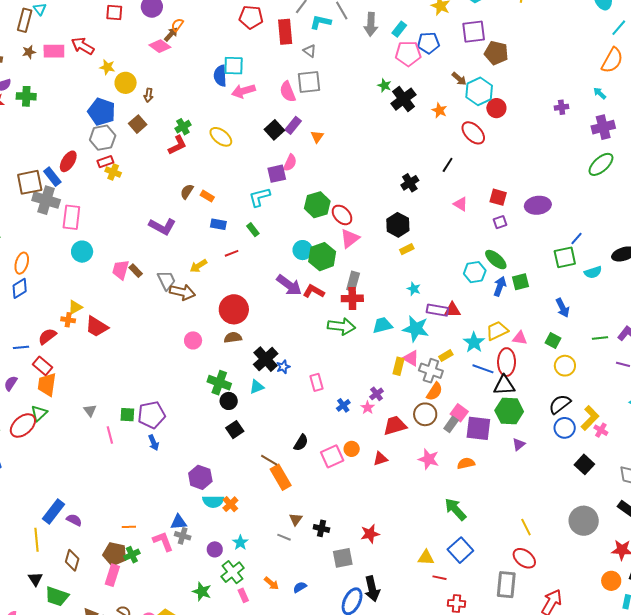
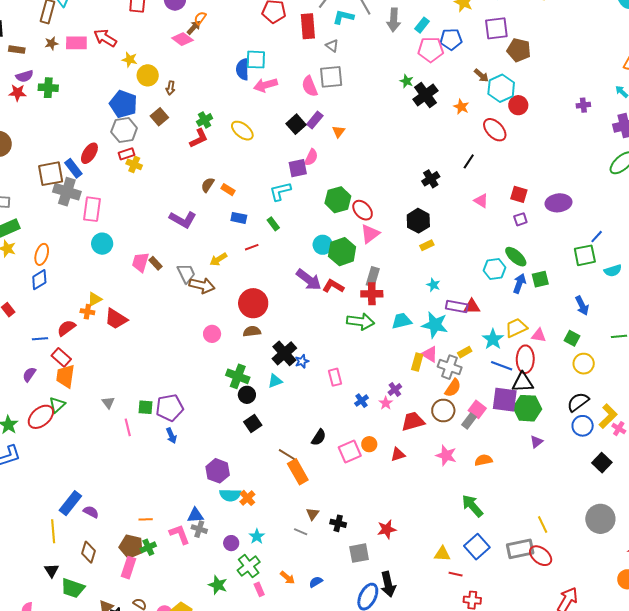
purple square: (478, 428) -> (505, 400), moved
gray rectangle: (506, 585) -> (520, 549), moved, turned 72

